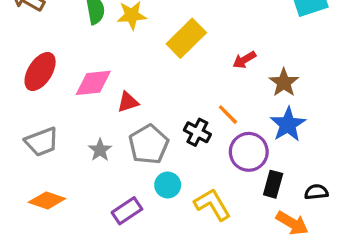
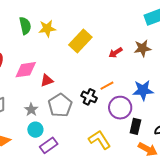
brown star: (284, 83) -> (142, 48), moved, turned 30
orange line: (228, 115) -> (107, 86), turned -72
blue star: (288, 124) -> (143, 90), turned 30
cyan circle: (168, 185) -> (35, 130), moved

